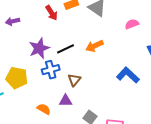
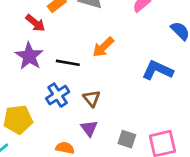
purple star: (39, 48) -> (29, 56), moved
black line: (66, 49) -> (68, 63), turned 54
purple triangle: (66, 101) -> (89, 128), turned -48

